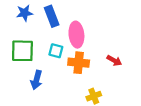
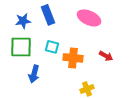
blue star: (25, 13) -> (23, 21), moved
pink ellipse: (76, 35) -> (89, 18), moved, turned -60

